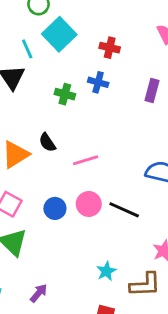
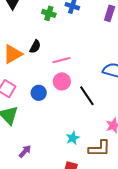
black semicircle: (47, 142) -> (35, 47), turned -120
pink circle: (89, 204) -> (62, 81), moved
black line: (124, 210) -> (87, 96), turned 30

